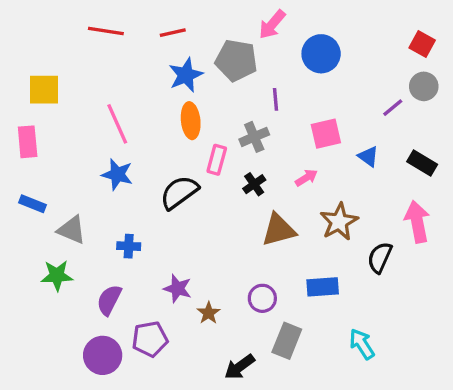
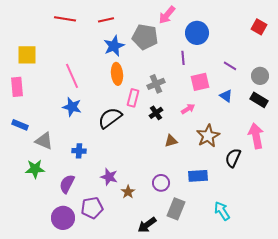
gray circle: (424, 86) -> (260, 76), moved
purple line: (275, 99) -> (183, 58), moved
purple line: (393, 108) -> (230, 66), moved, turned 72
brown triangle: (279, 230) -> (171, 141), size x0.6

